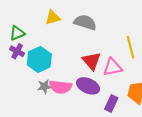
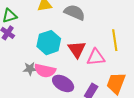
cyan hexagon: (39, 59) -> (49, 43), moved
purple ellipse: (88, 86) -> (63, 83), moved

